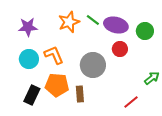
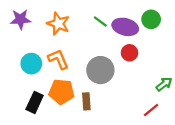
orange star: (69, 22) -> (58, 24), moved, turned -30
purple star: (28, 27) -> (21, 19), moved
green circle: (145, 31) -> (151, 19), moved
red line: (131, 102) -> (151, 110), moved

